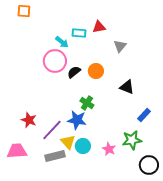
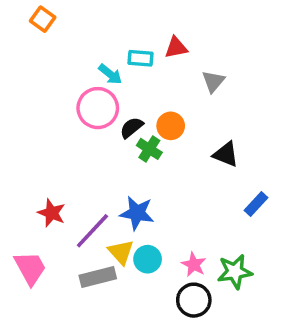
orange square: (24, 11) -> (43, 19), turned 32
green cross: (87, 103) -> (149, 149), moved
green star: (132, 140) -> (235, 272), moved
pink trapezoid: (17, 151) -> (30, 268), turned 65
black circle: (149, 165) -> (194, 300), moved

